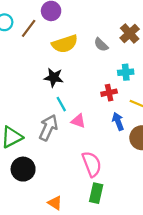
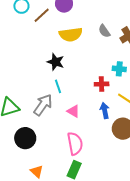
gray semicircle: (101, 45) -> (104, 31), moved
pink triangle: (78, 121) -> (73, 111), moved
black circle: (23, 169) -> (25, 138), moved

